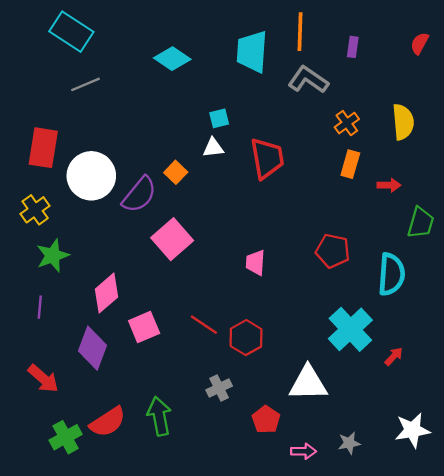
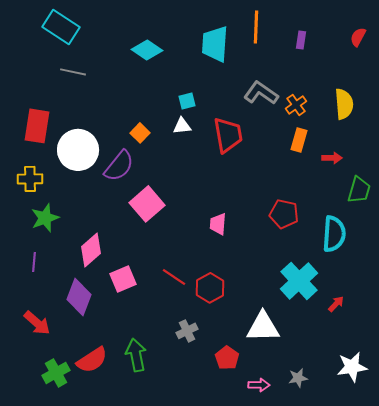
gray L-shape: (308, 80) -> (261, 93), moved
gray line: (85, 84) -> (73, 72), turned 35
orange square: (176, 172) -> (140, 133), moved
yellow cross: (35, 210) -> (30, 179), turned 35

